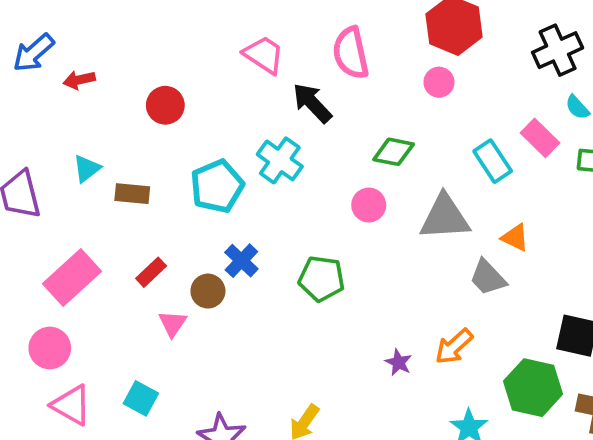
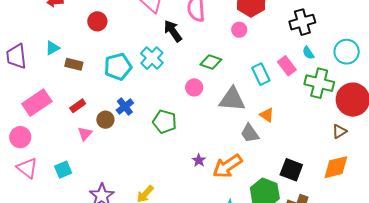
orange arrow: (454, 347) -> (227, 166), size x1.4
purple star: (399, 362) -> (199, 160), moved
cyan square: (141, 398) -> (63, 170), turned 30

